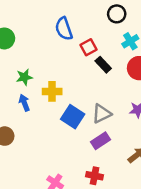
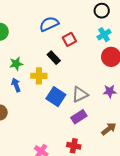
black circle: (117, 14) -> (102, 11), moved
blue semicircle: (64, 29) -> (49, 24), turned 84
black rectangle: (103, 65) -> (54, 58), moved

